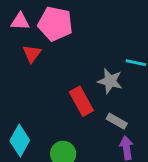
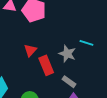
red triangle: (32, 54) -> (30, 50), moved

